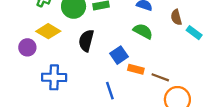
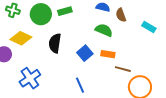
brown semicircle: (176, 17) -> (121, 15), moved
orange rectangle: (136, 69) -> (108, 54), moved
blue cross: (54, 77) -> (30, 78), turned -30

